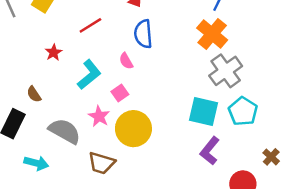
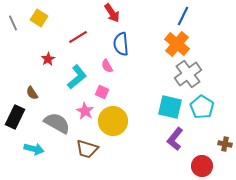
pink square: (120, 93) -> (102, 92), turned -32
brown cross: (271, 157) -> (225, 144), turned -32

